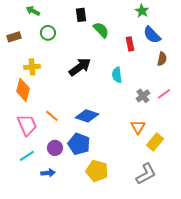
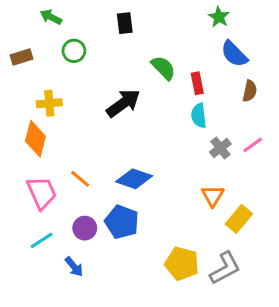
green semicircle: (101, 30) -> (163, 68), moved
red rectangle: (130, 44) -> (197, 83), moved
cyan semicircle: (117, 75) -> (199, 116), moved
yellow pentagon: (97, 171) -> (182, 264), moved
blue arrow: (48, 173) -> (74, 267), turned 56

